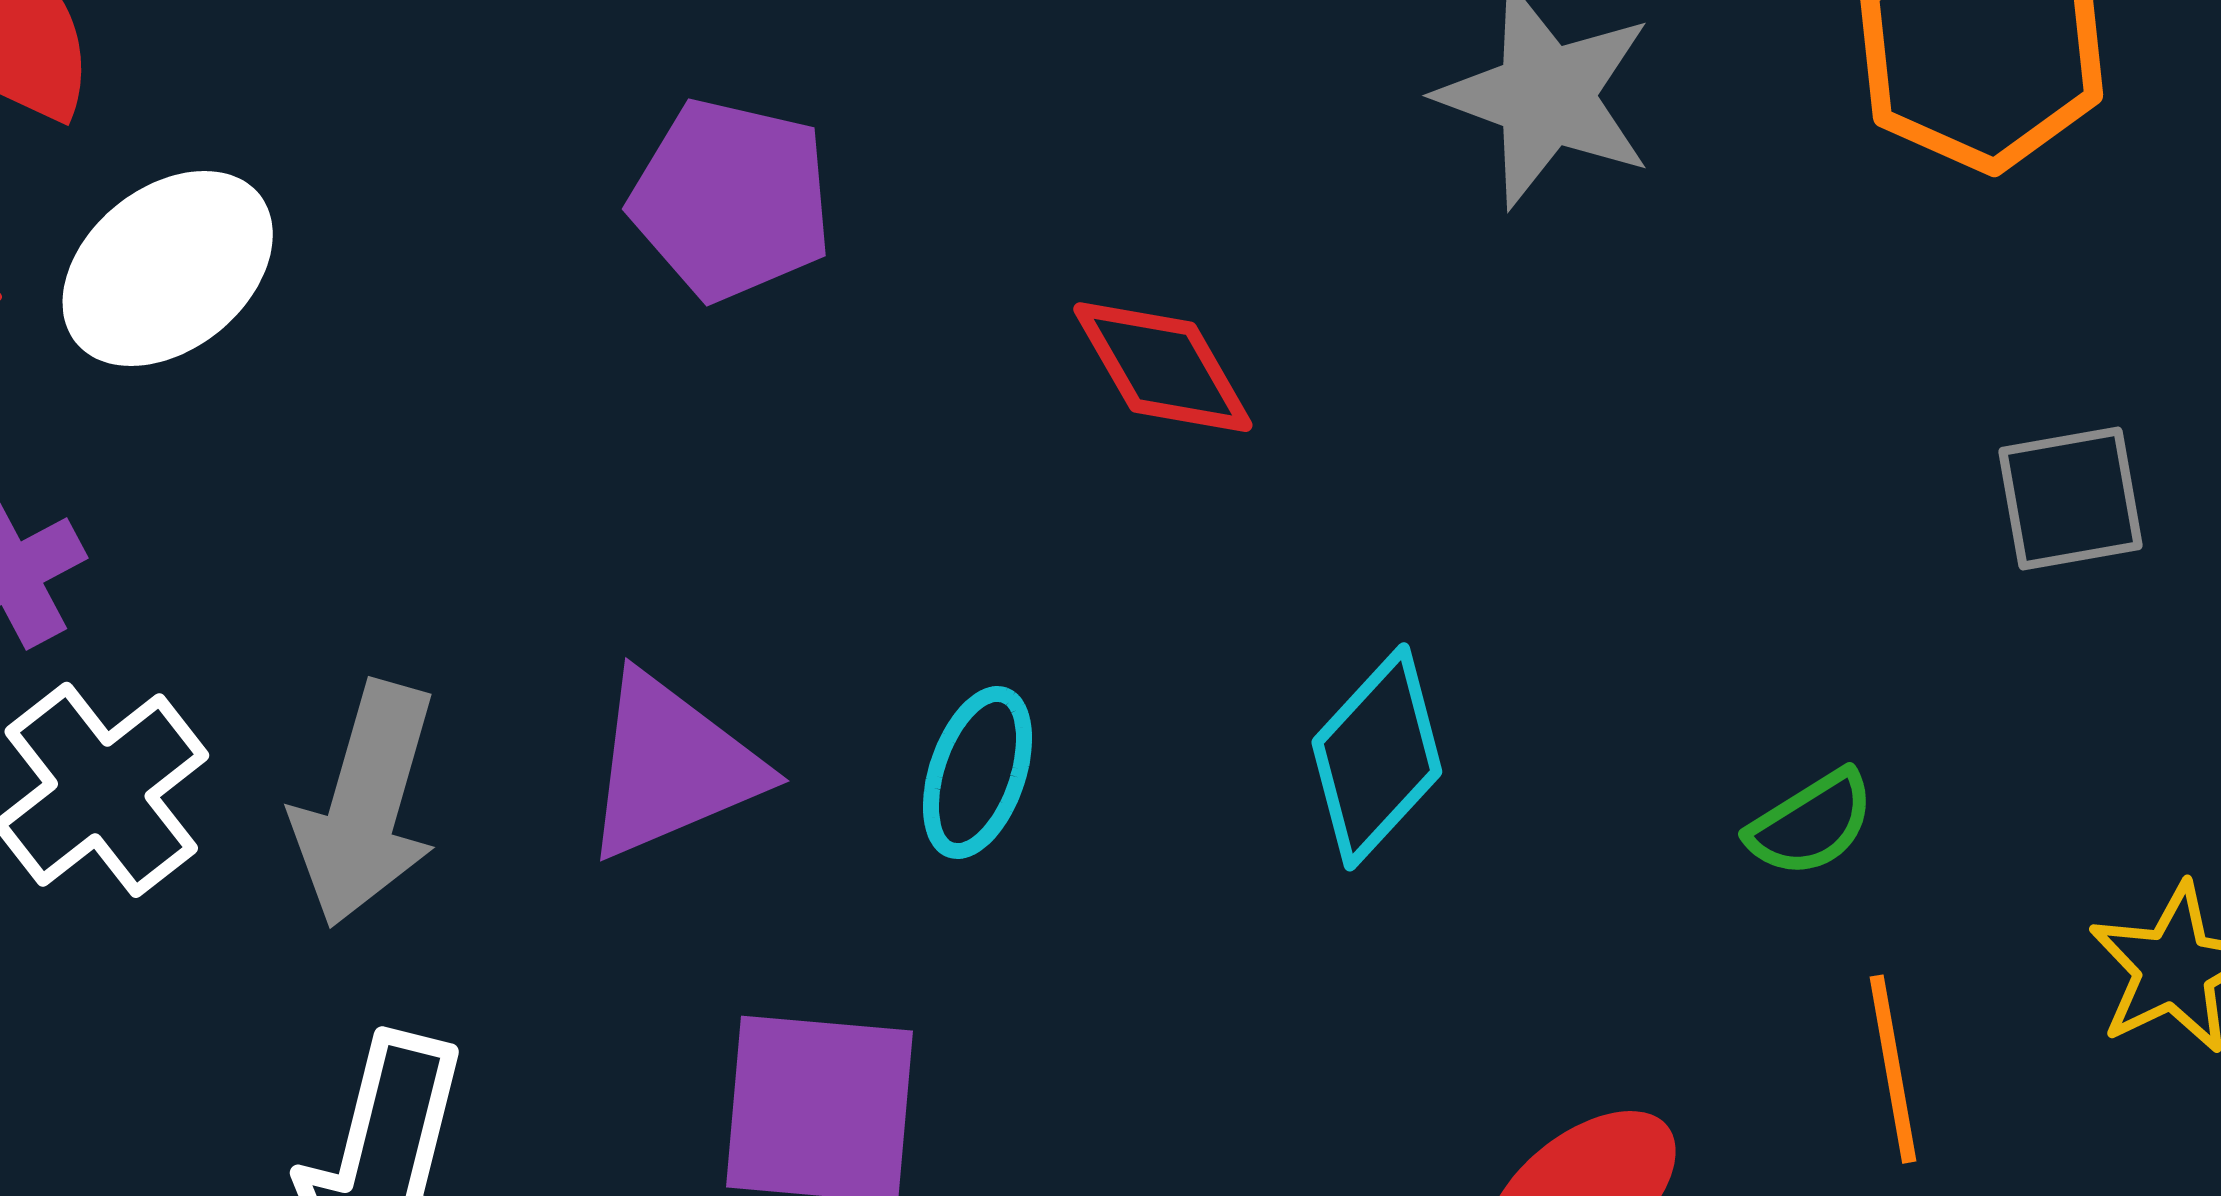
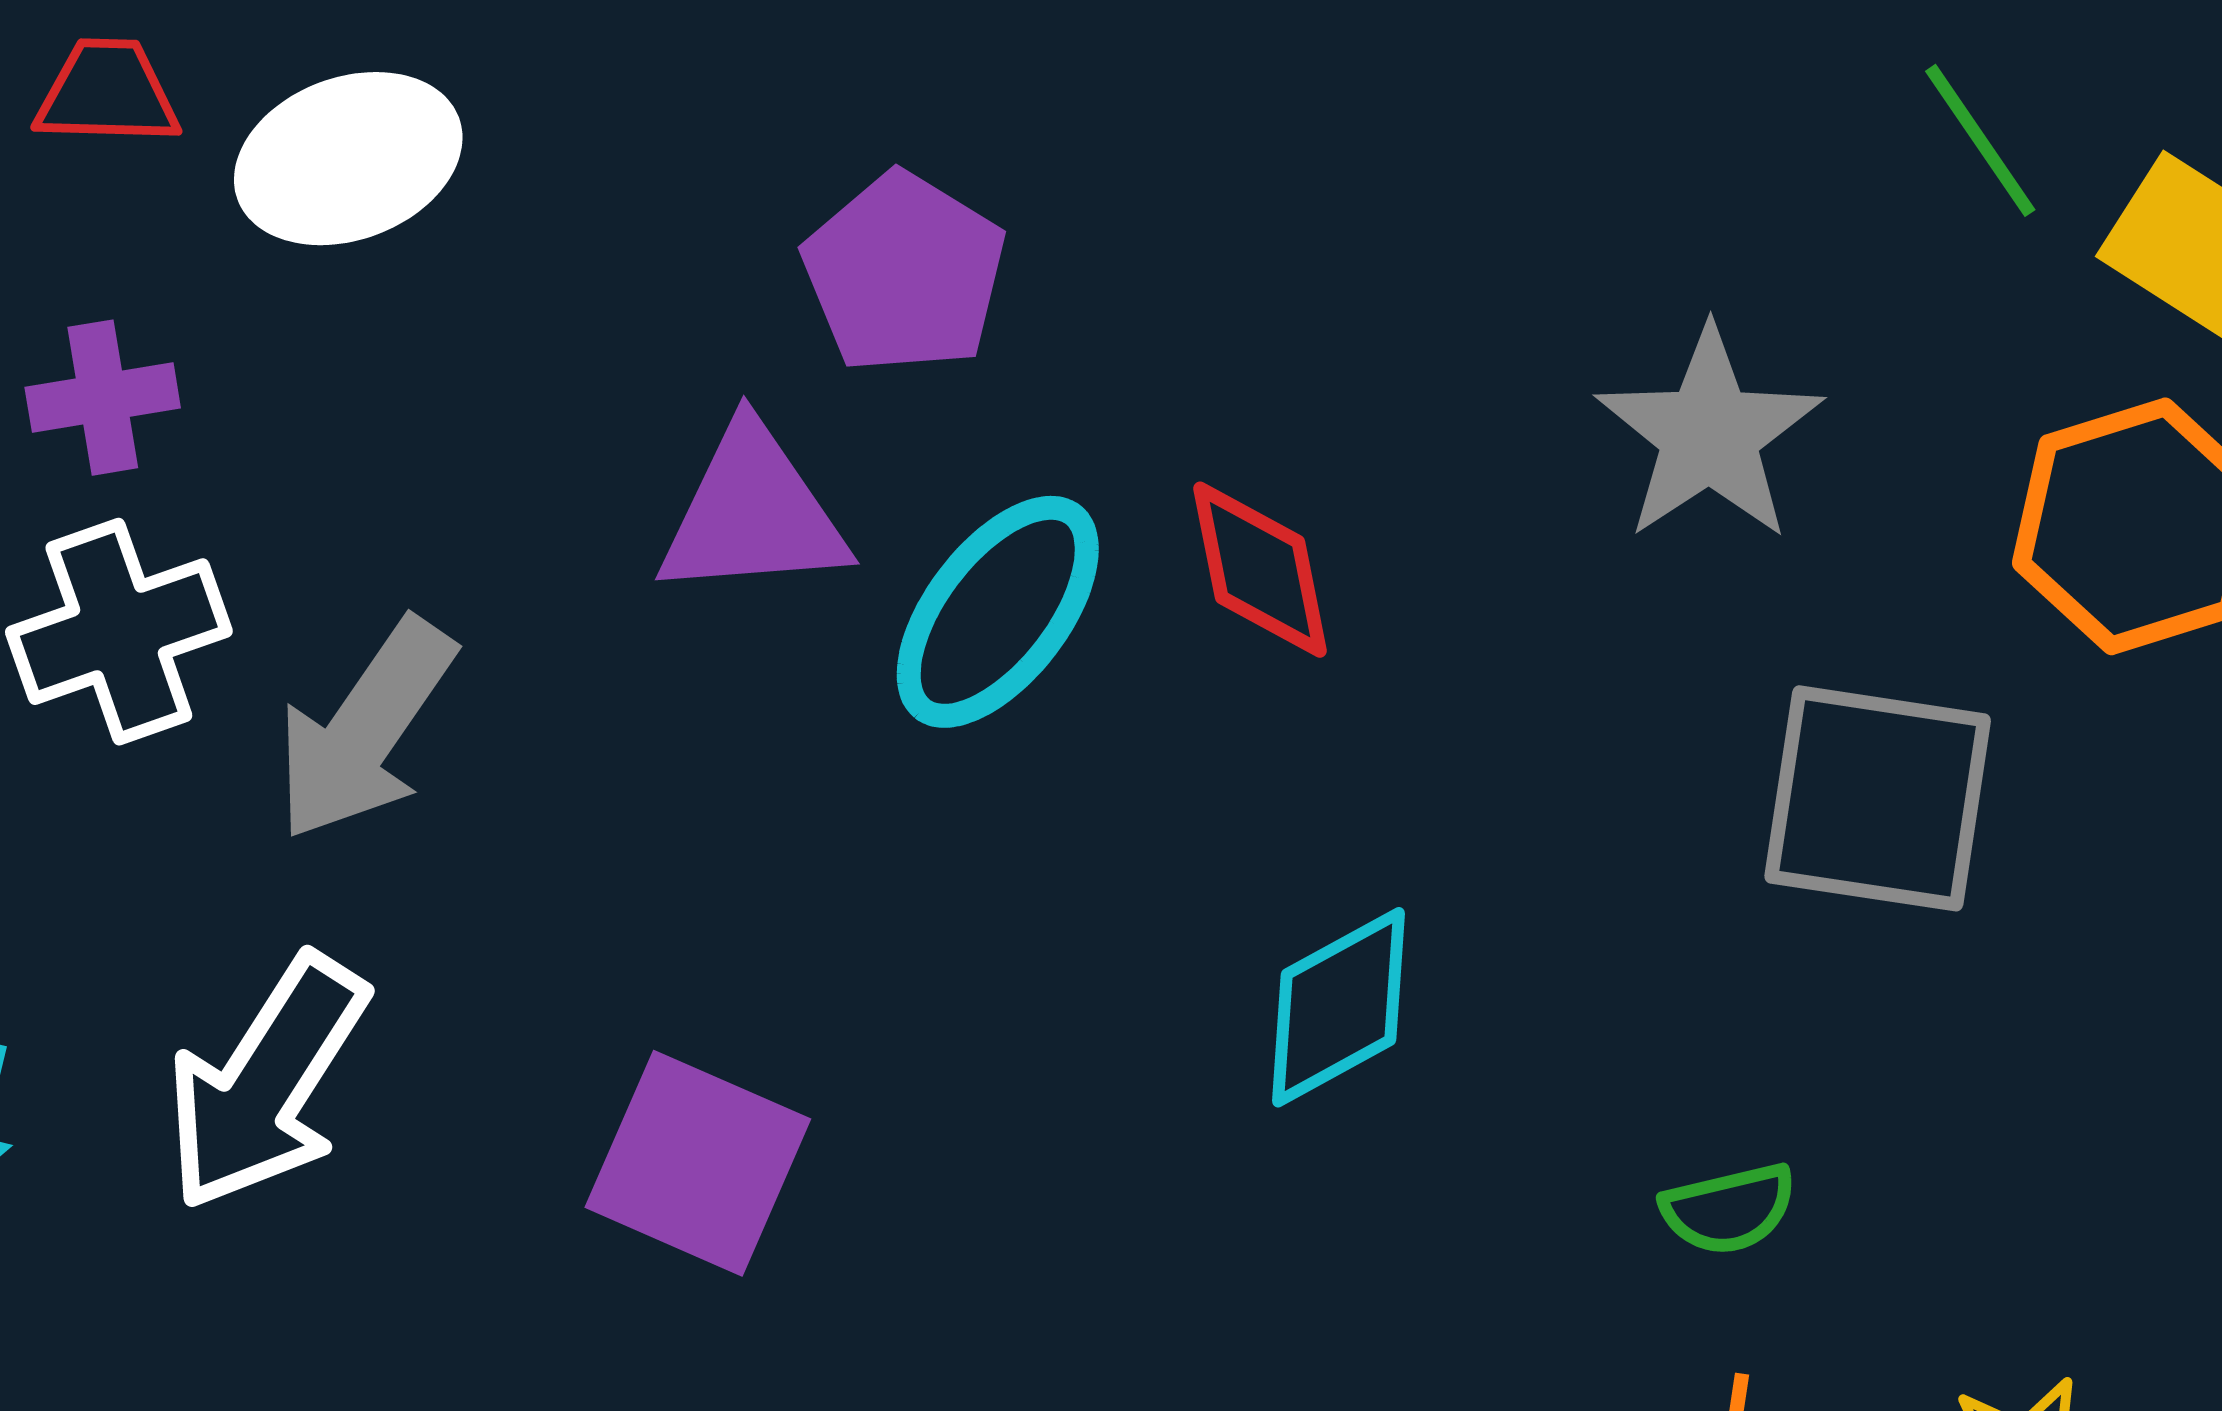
gray square: (2071, 499) -> (1878, 798), moved, size x1.6
purple triangle: (672, 766) -> (753, 513), moved
cyan ellipse: (977, 773) -> (998, 612), moved, size x1.5

